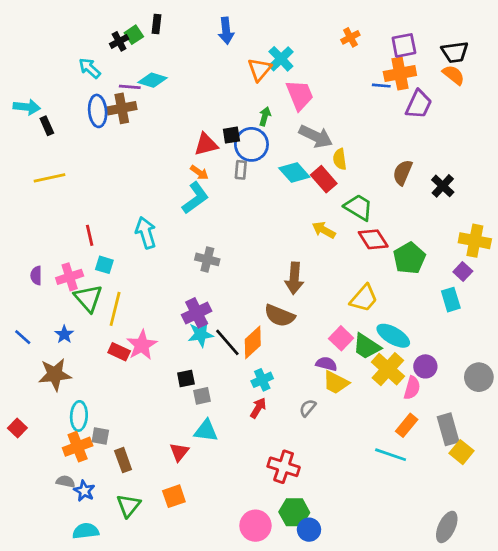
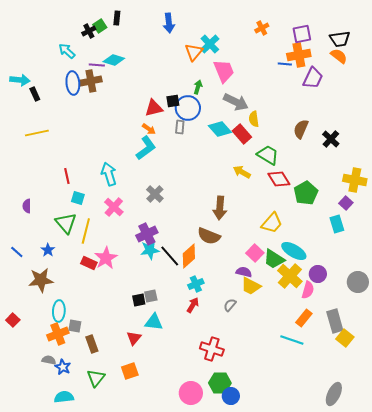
gray cross: (207, 259) -> (155, 194), turned 30
pink cross: (70, 277) -> (114, 207), moved, turned -30
black square: (186, 378) -> (139, 300), moved

